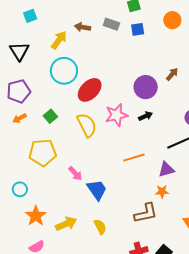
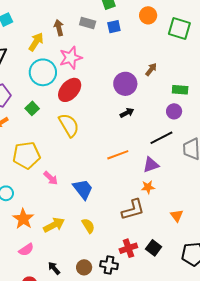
brown arrow: (83, 27) -> (59, 28), turned 70
pink star: (116, 115) -> (71, 58), moved
green square: (50, 116) -> (32, 108), moved
pink arrow: (75, 173) -> (51, 178), moved

